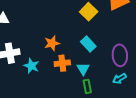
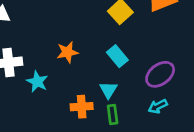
purple ellipse: (120, 55) -> (160, 74), turned 55
orange cross: (62, 63) -> (82, 107), moved

